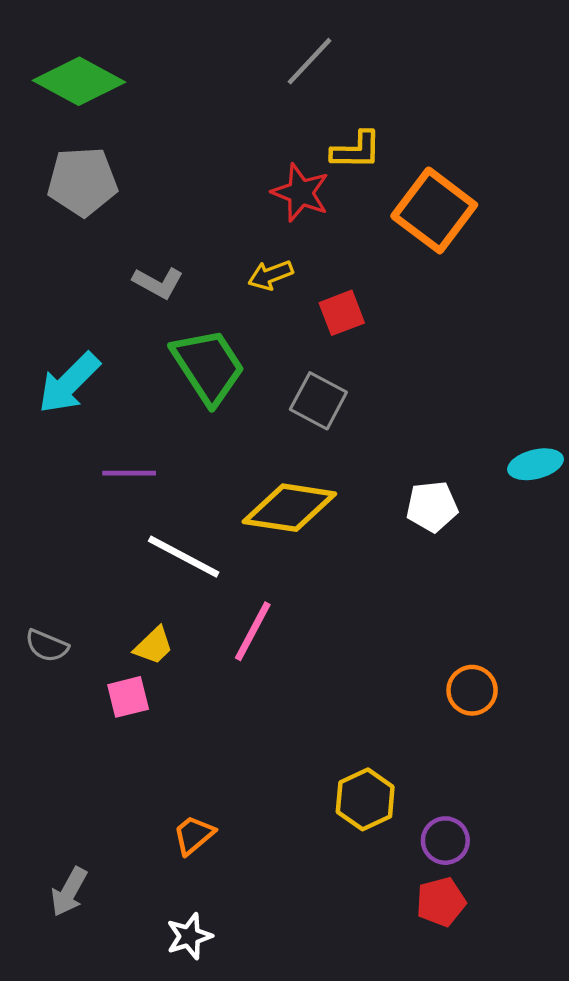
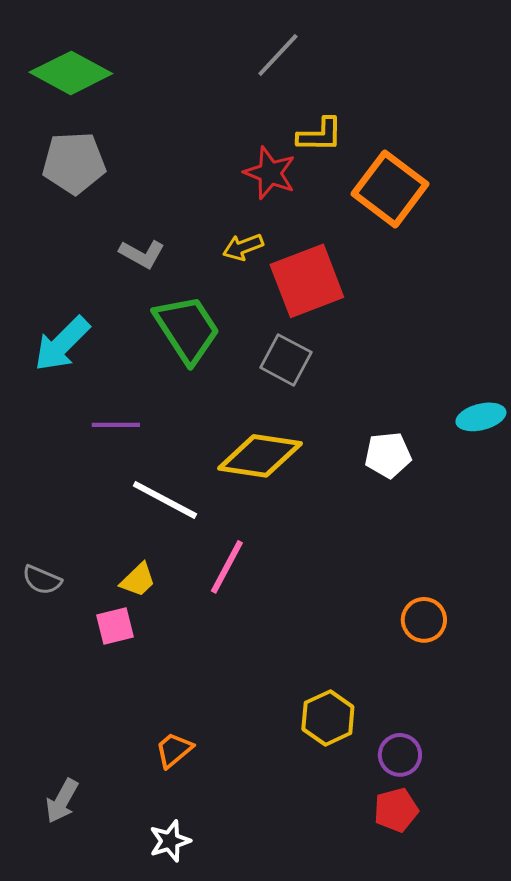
red square: (342, 313) -> (307, 281), size x1.8

